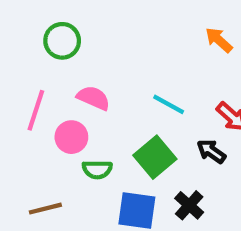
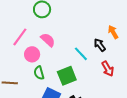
black arrow: (211, 151) -> (100, 45), moved
green semicircle: (97, 169) -> (39, 73), turned 56

